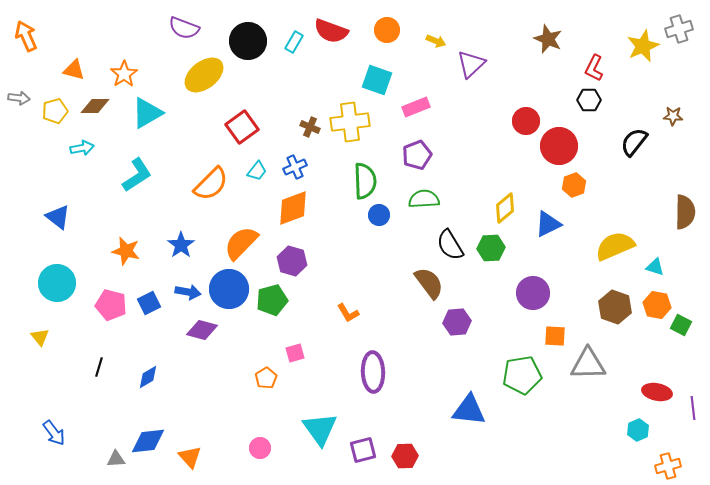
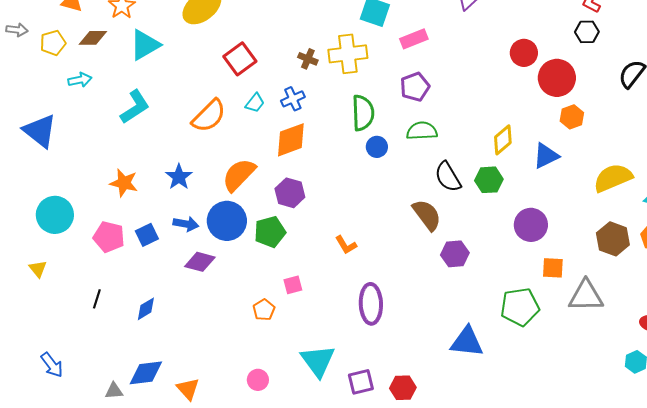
blue triangle: (58, 217) -> (40, 131), moved, size x1.4

